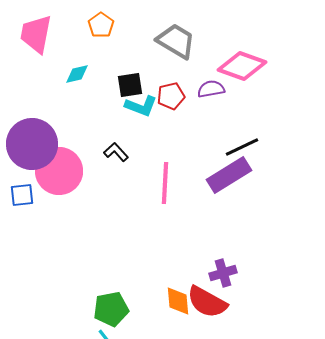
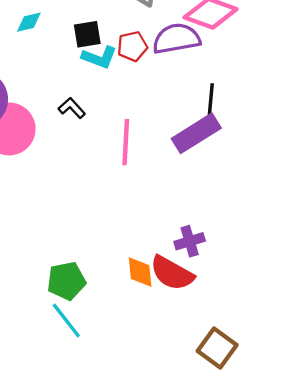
purple semicircle: (211, 89) -> (176, 39), size x1.6
black line: (242, 147) -> (211, 102), turned -60

